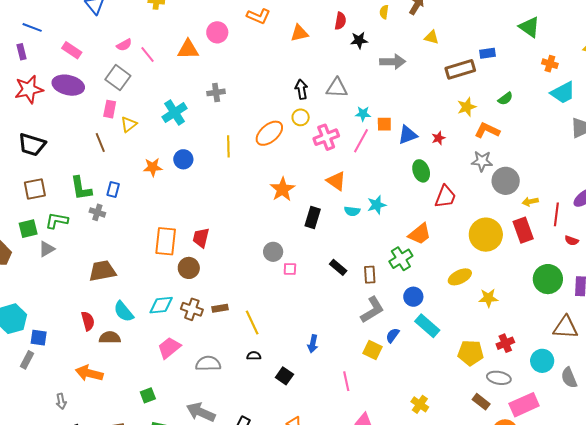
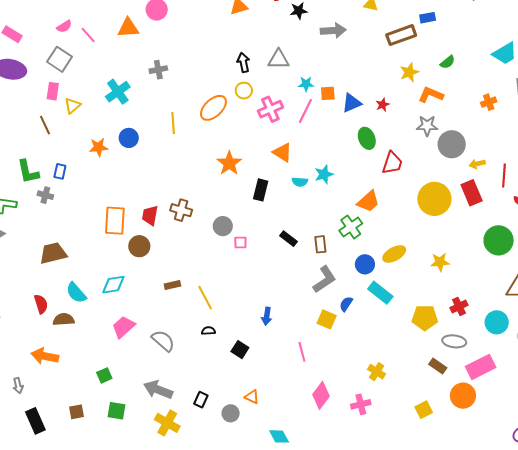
orange cross: (550, 64) -> (489, 102), moved, turned -35
yellow ellipse: (460, 277) -> (394, 254), moved
brown cross: (192, 309) -> (181, 210), moved
gray semicircle: (208, 364) -> (163, 341), turned 45

